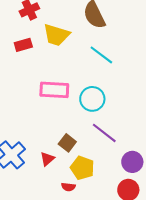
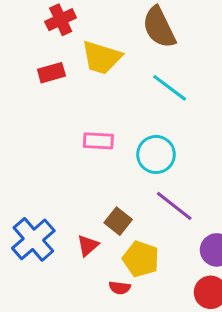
pink rectangle: (54, 90) -> (98, 141), size x0.7

